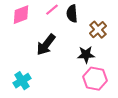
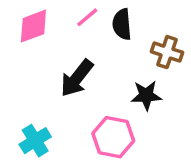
brown cross: (98, 30) -> (167, 52), turned -30
pink hexagon: (95, 79) -> (113, 137), moved

